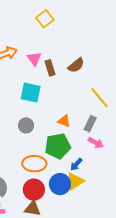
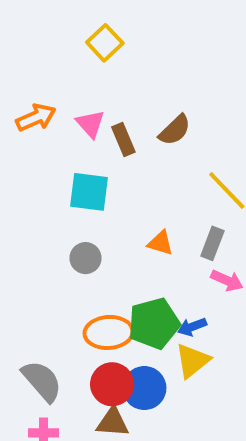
green pentagon: (58, 146) -> (154, 323), moved
blue arrow: (76, 164) -> (192, 327), turned 32
blue circle: (60, 184) -> (144, 388), moved

